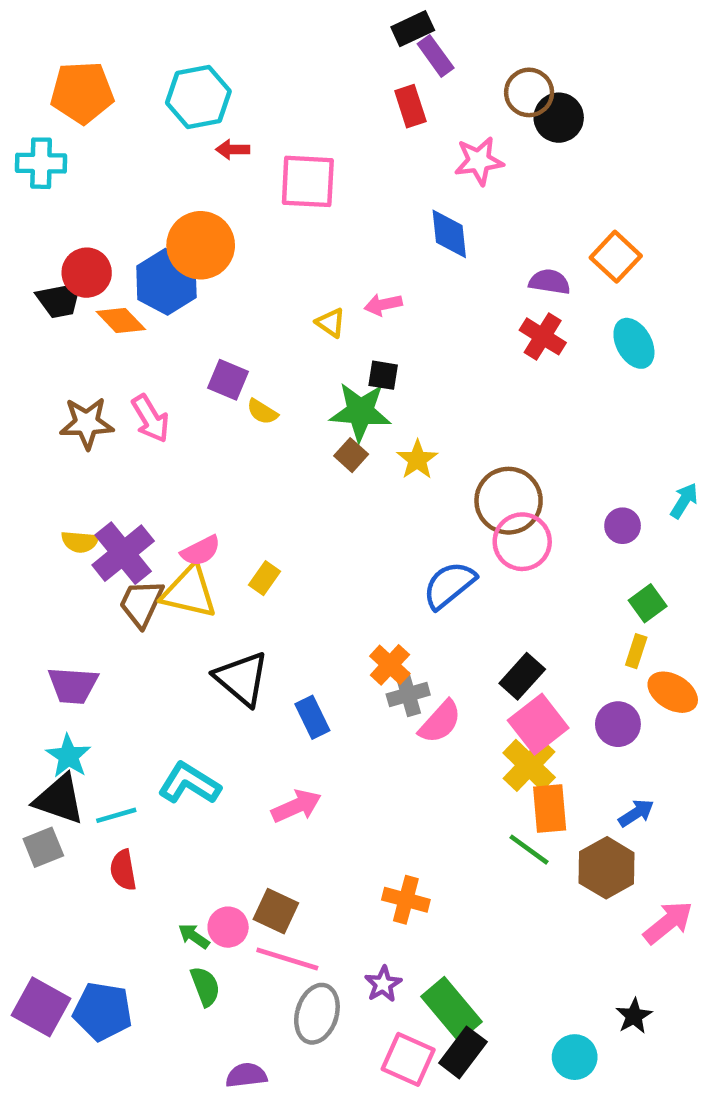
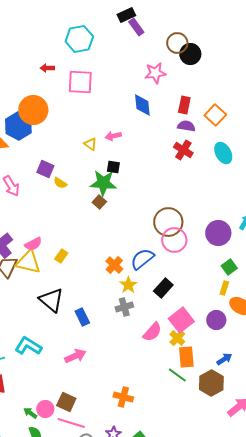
cyan hexagon: (198, 97) -> (79, 39), moved
red rectangle: (410, 106) -> (184, 105), moved, turned 30
yellow star: (417, 460) -> (128, 285), moved
purple circle: (623, 526) -> (218, 233), size x1.6
orange cross: (390, 665) -> (114, 265), moved
black rectangle: (522, 676) -> (163, 288), moved
pink semicircle: (440, 722) -> (152, 332), moved
yellow cross: (529, 765) -> (177, 338), size x0.7

